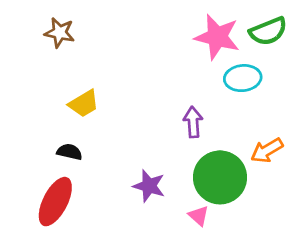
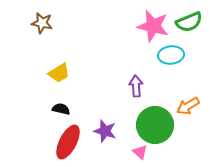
black semicircle: (70, 152) -> (61, 109), moved
red ellipse: (55, 202) -> (68, 142), moved

